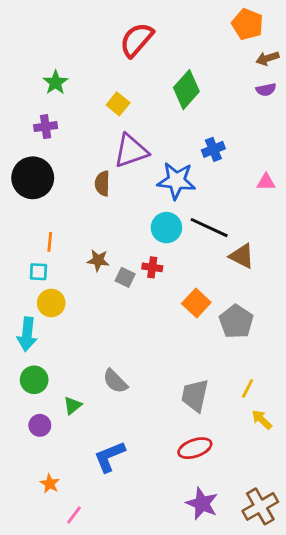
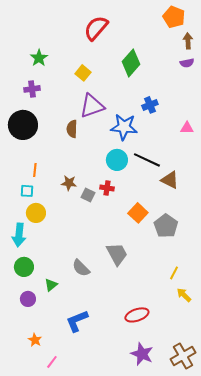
brown arrow: (267, 58) -> (188, 41), turned 105
gray trapezoid: (195, 395) -> (117, 254), moved, turned 140

